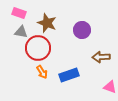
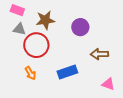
brown star: (47, 23) -> (45, 20), turned -30
orange arrow: (42, 72) -> (30, 73), moved

